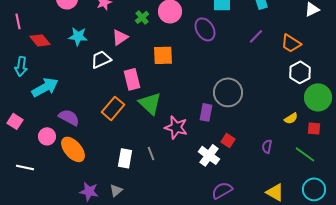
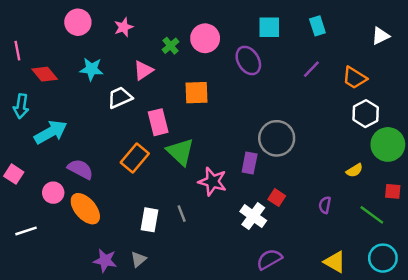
red square: (314, 128) -> (393, 191), moved
white line: (25, 167) -> (26, 231), turned -30

